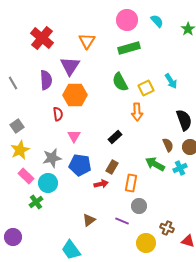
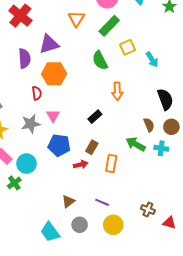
orange triangle: (87, 41) -> (77, 19), moved
green rectangle: (129, 48) -> (109, 26), turned -30
purple triangle: (70, 66) -> (49, 44), turned 40
yellow square: (146, 88) -> (128, 47), moved
gray star: (52, 158) -> (31, 124), moved
cyan cross: (180, 168) -> (161, 148), turned 32
gray circle: (139, 206) -> (80, 225), moved
yellow circle: (146, 243) -> (113, 225), moved

